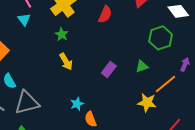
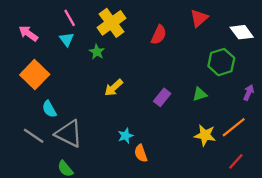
green star: (62, 34) -> (97, 52), moved
yellow arrow: (66, 62) -> (114, 88), turned 78
orange line: (165, 84) -> (234, 127), moved
gray triangle: (27, 103) -> (69, 134), turned 40

